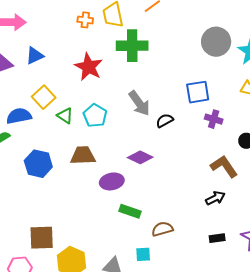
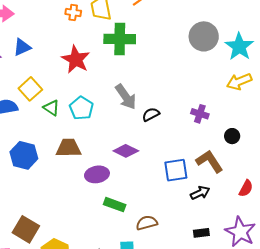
blue square: (198, 92) -> (176, 170), moved
brown square: (42, 238) -> (26, 229), turned 32

